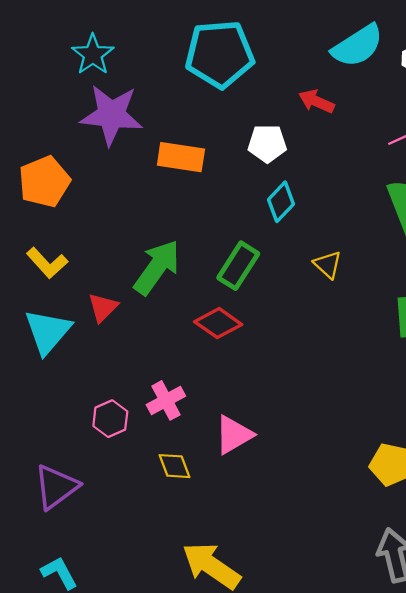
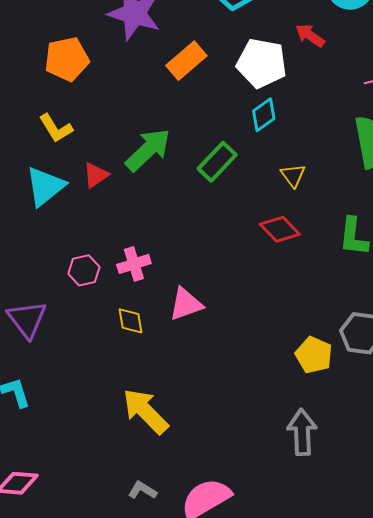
white pentagon: (267, 144) -> (262, 63), size x1.5
orange rectangle: (181, 157) -> (186, 61), turned -60
red diamond: (218, 323) -> (280, 229), moved
purple triangle: (56, 487) -> (27, 319), turned -42

